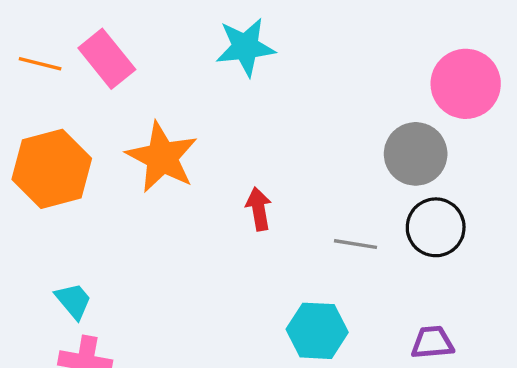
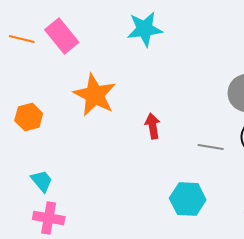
orange hexagon: (52, 169) -> (29, 117), moved, size x0.6

